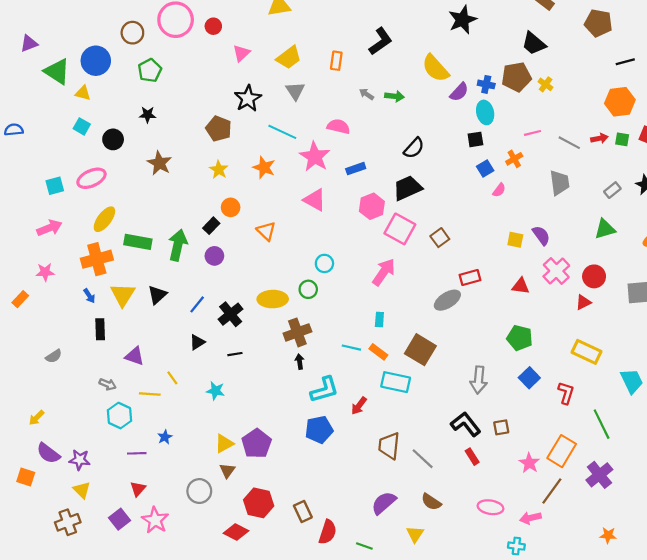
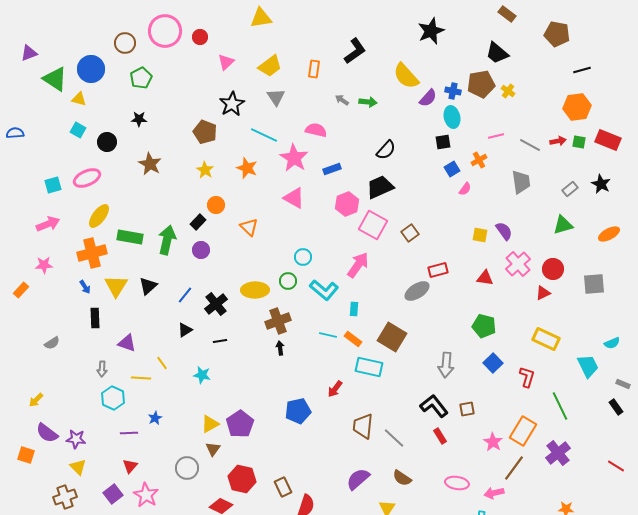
gray arrow: (108, 384) -> (102, 369), turned 70
cyan L-shape: (324, 390) -> (324, 290), moved, turned 56

